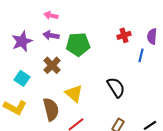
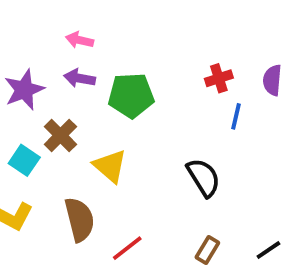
blue line: (141, 55) -> (236, 116), moved
brown cross: (52, 65) -> (60, 135), moved
yellow triangle: (74, 93) -> (110, 166), moved

